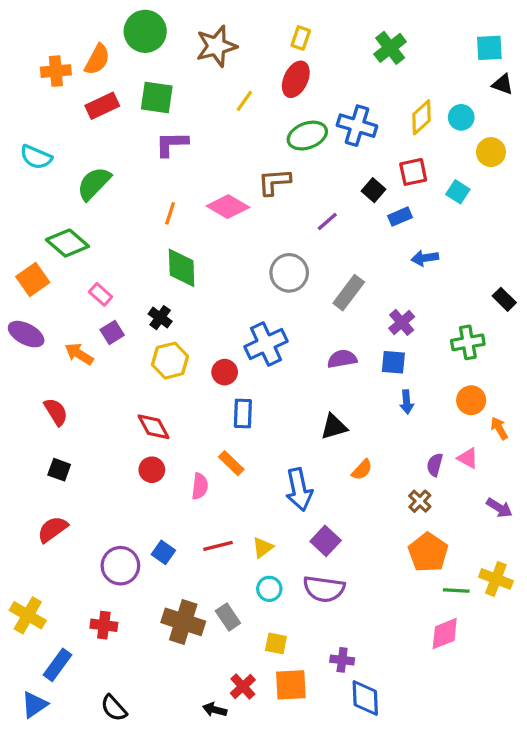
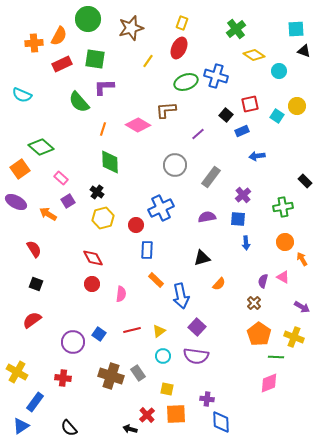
yellow diamond: (421, 117) -> (254, 55), moved, turned 75
yellow circle: (491, 152) -> (297, 106), moved
green semicircle: (94, 184) -> (79, 102), moved, turned -85
orange rectangle: (231, 463) -> (156, 280), moved
yellow cross: (496, 579) -> (294, 337), moved

